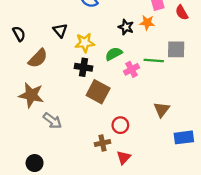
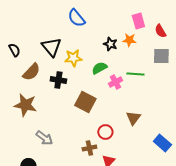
black triangle: (60, 30) -> (51, 47), size x1.5
gray square: (176, 49) -> (161, 56), moved
black cross: (84, 67) -> (58, 80), moved
brown triangle: (162, 110) -> (133, 118), moved
gray arrow: (52, 121) -> (44, 138), moved
blue rectangle: (184, 137) -> (162, 143), turned 48

